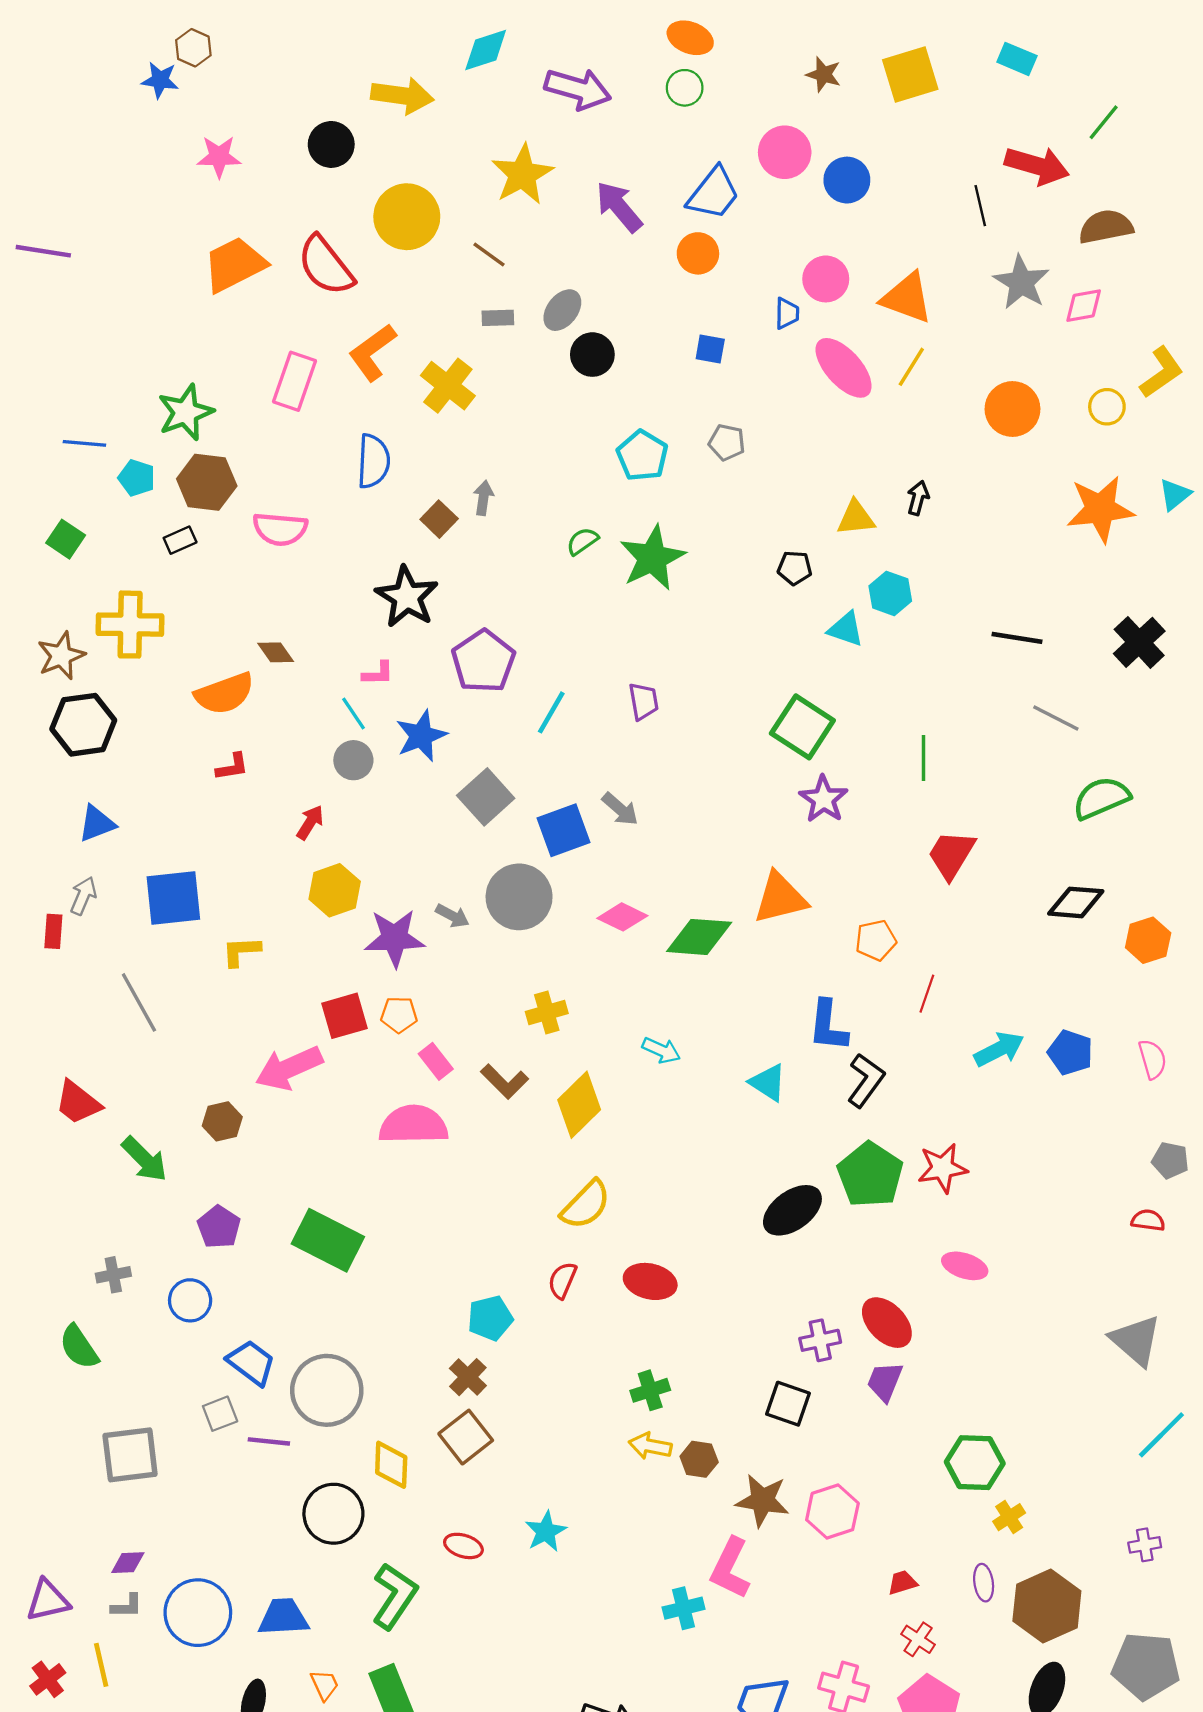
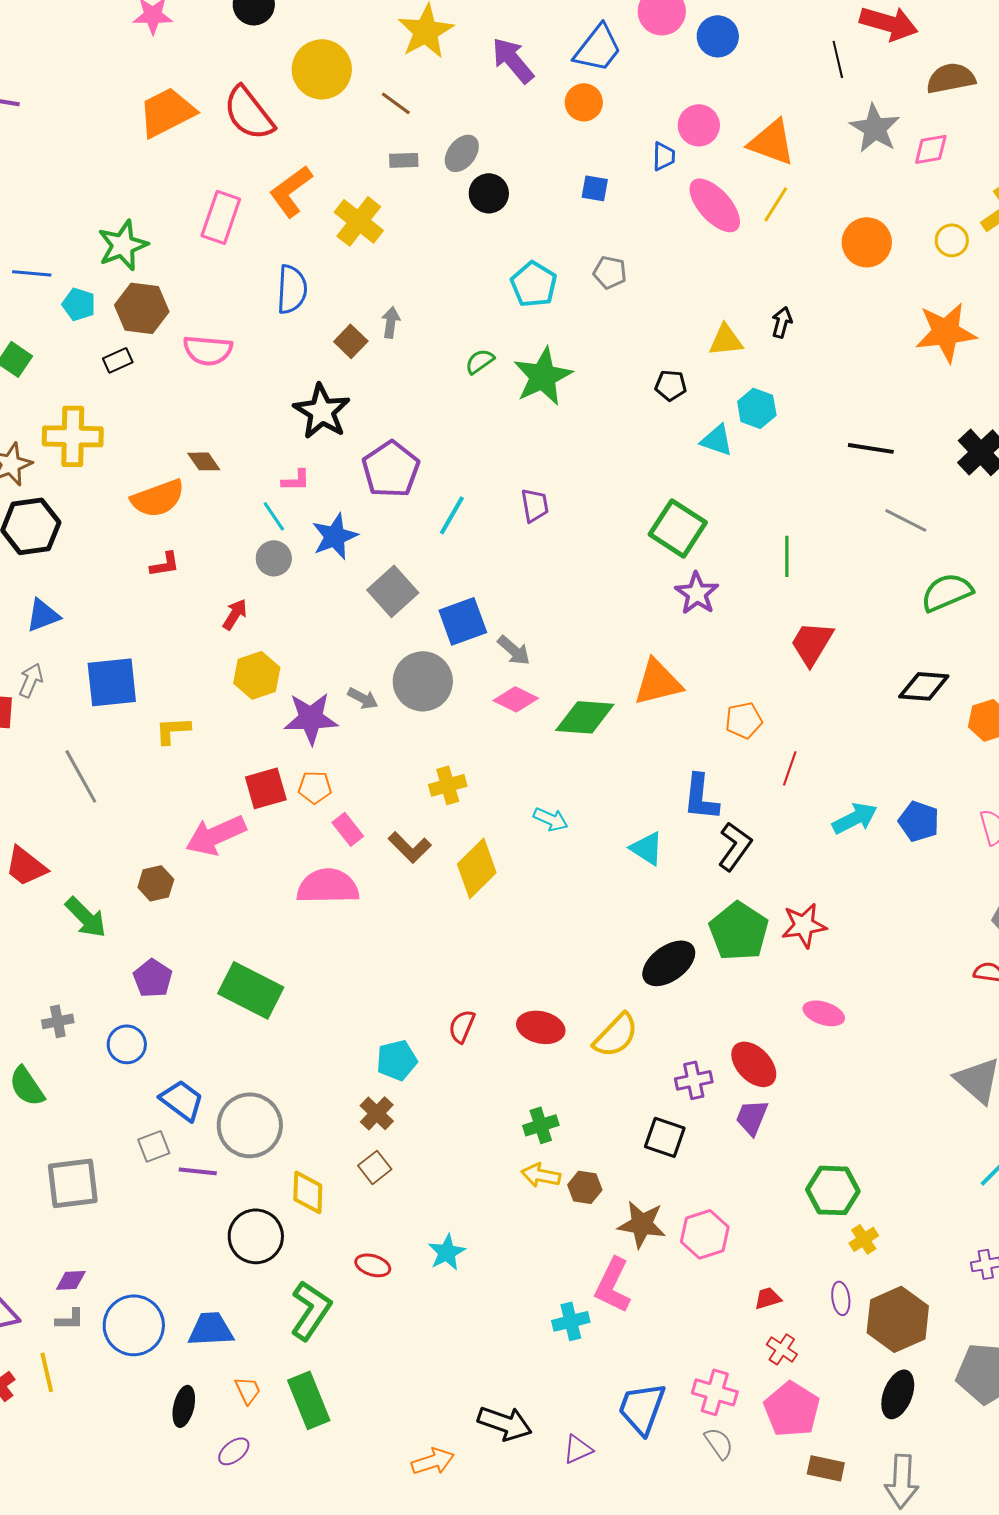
gray arrow: (620, 809) -> (514, 650), moved
yellow semicircle: (586, 1205) -> (616, 1035), moved
brown square: (466, 1437) -> (375, 1167), size x0.7

